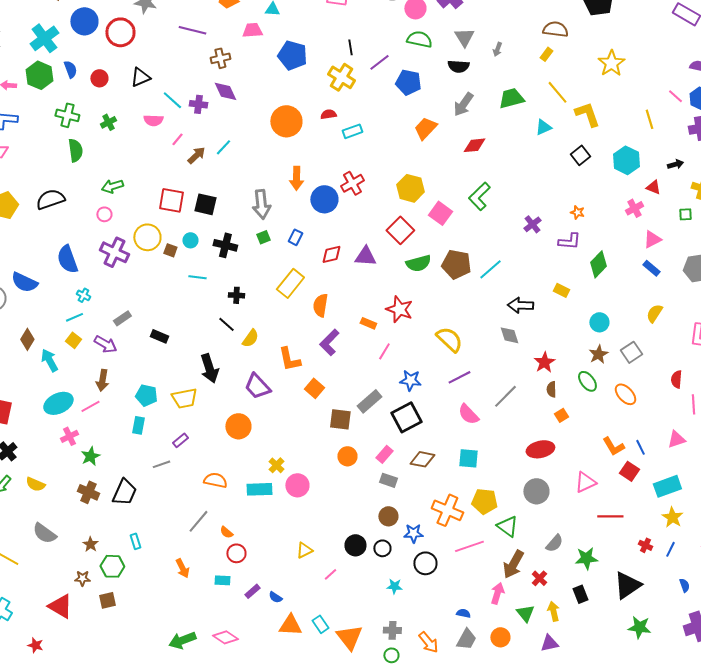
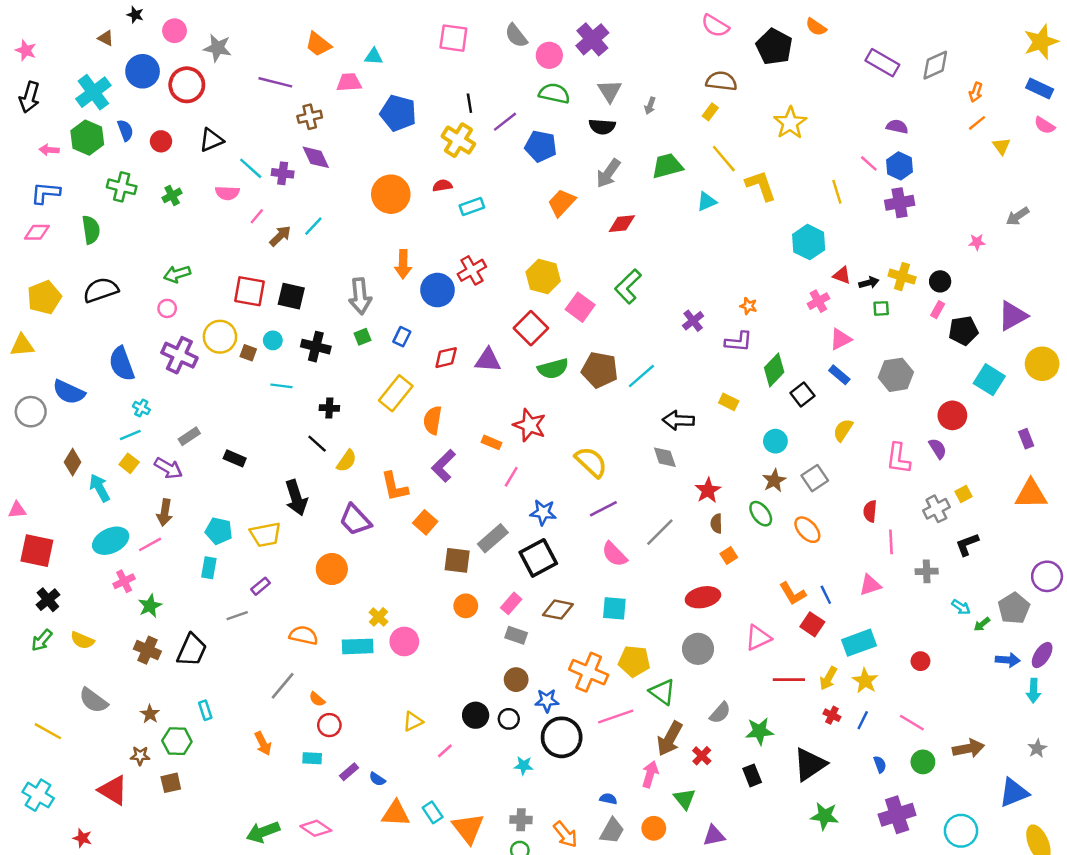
green semicircle: (75, 150) -> (91, 230), moved
black square: (580, 155) -> (802, 394), moved
black arrow: (675, 164) -> (869, 283), moved
black circle: (425, 563) -> (562, 737), size x1.4
yellow arrow: (553, 611) -> (828, 678), moved, turned -138

